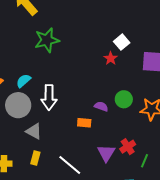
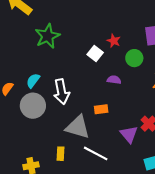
white square: (122, 42) -> (95, 53), moved
green circle: (124, 99) -> (134, 58), moved
purple semicircle: (101, 106) -> (114, 80), moved
gray triangle: (34, 131) -> (78, 127), moved, size x1.5

